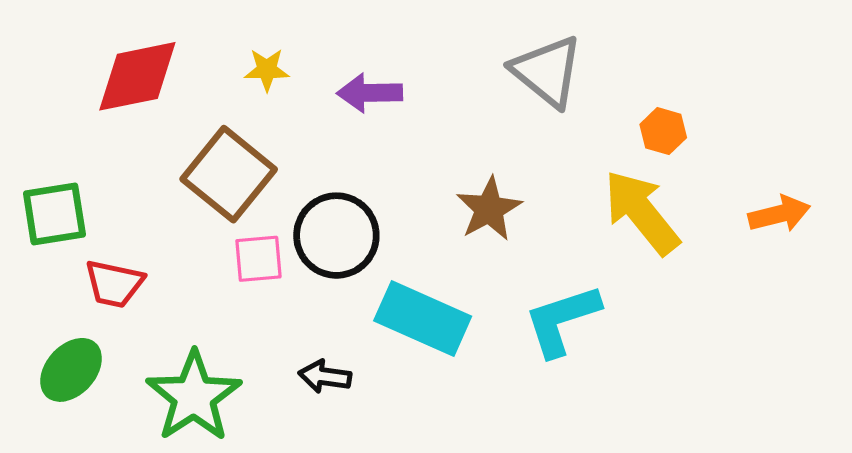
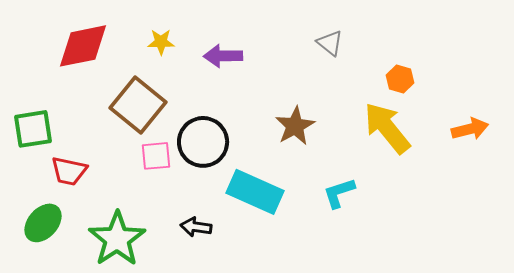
gray triangle: (547, 71) -> (330, 43), size x0.6
cyan L-shape: (562, 320) -> (339, 193), size x0.7

